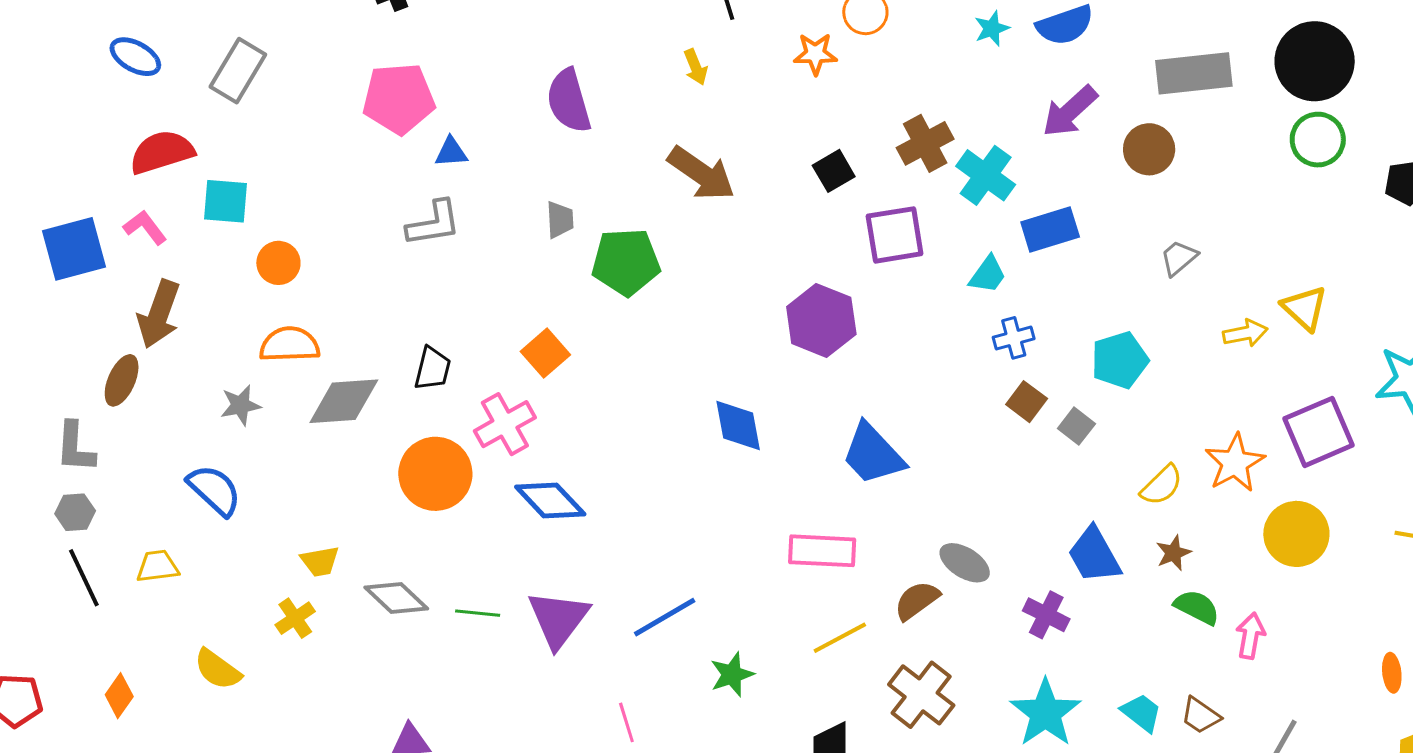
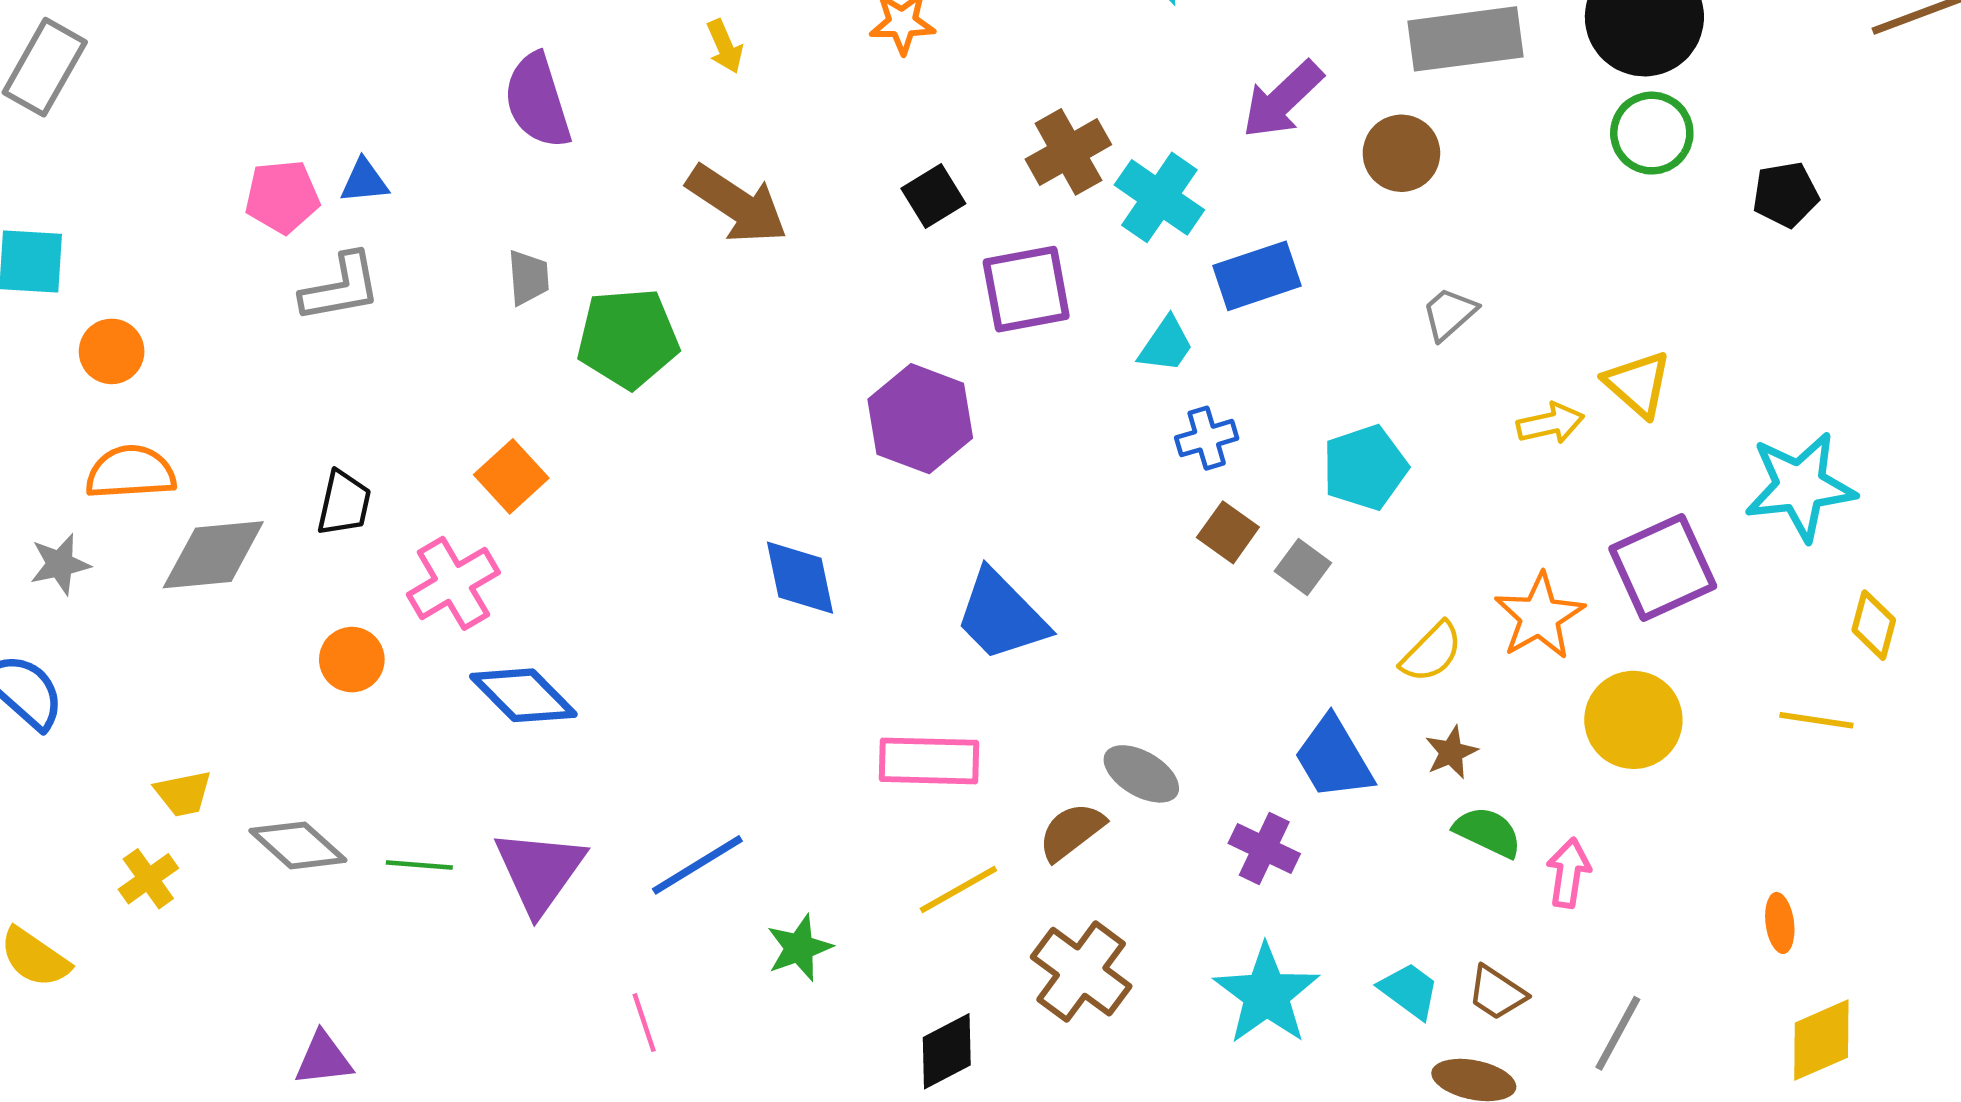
pink pentagon: (399, 99) -> (282, 197), moved, size x0.7
orange circle: (435, 474) -> (352, 660), size x0.6

